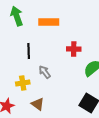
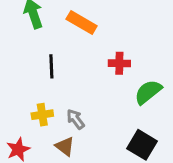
orange rectangle: (49, 22) -> (82, 23), turned 30
gray arrow: (45, 72) -> (76, 119), moved

